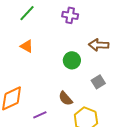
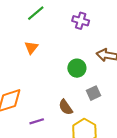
orange triangle: (27, 46) -> (31, 48), turned 32
gray square: (98, 82) -> (94, 93), moved

